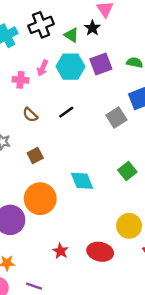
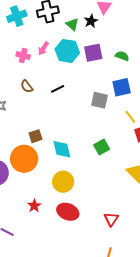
gray square: (116, 118) -> (99, 100), turned 36
brown square: (35, 156) -> (35, 136), moved
yellow circle: (129, 226) -> (63, 182), moved

